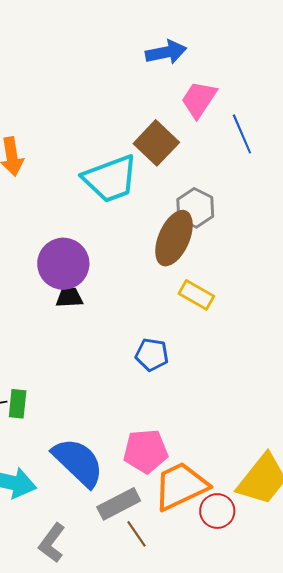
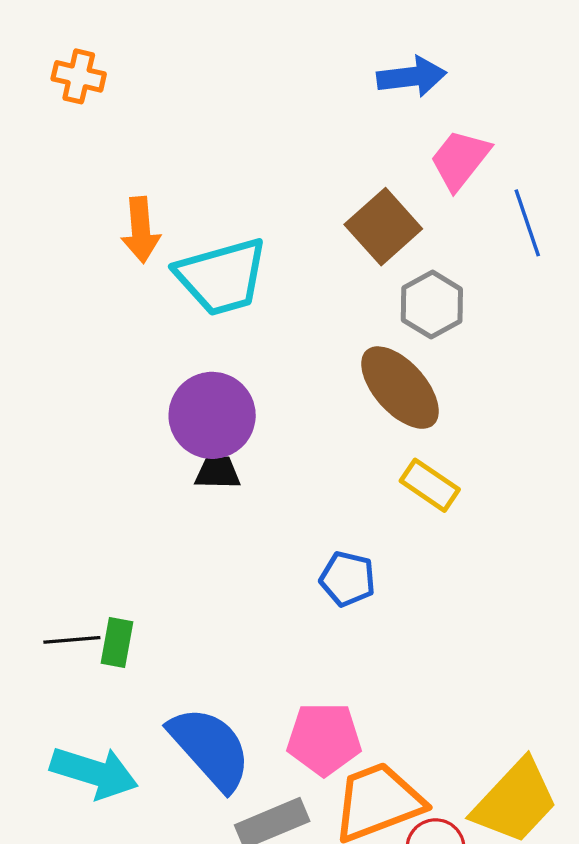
cyan trapezoid: (110, 179) -> (222, 277), moved
gray hexagon: (195, 208) -> (432, 305), moved
brown ellipse: (174, 238) -> (400, 388), turned -70

